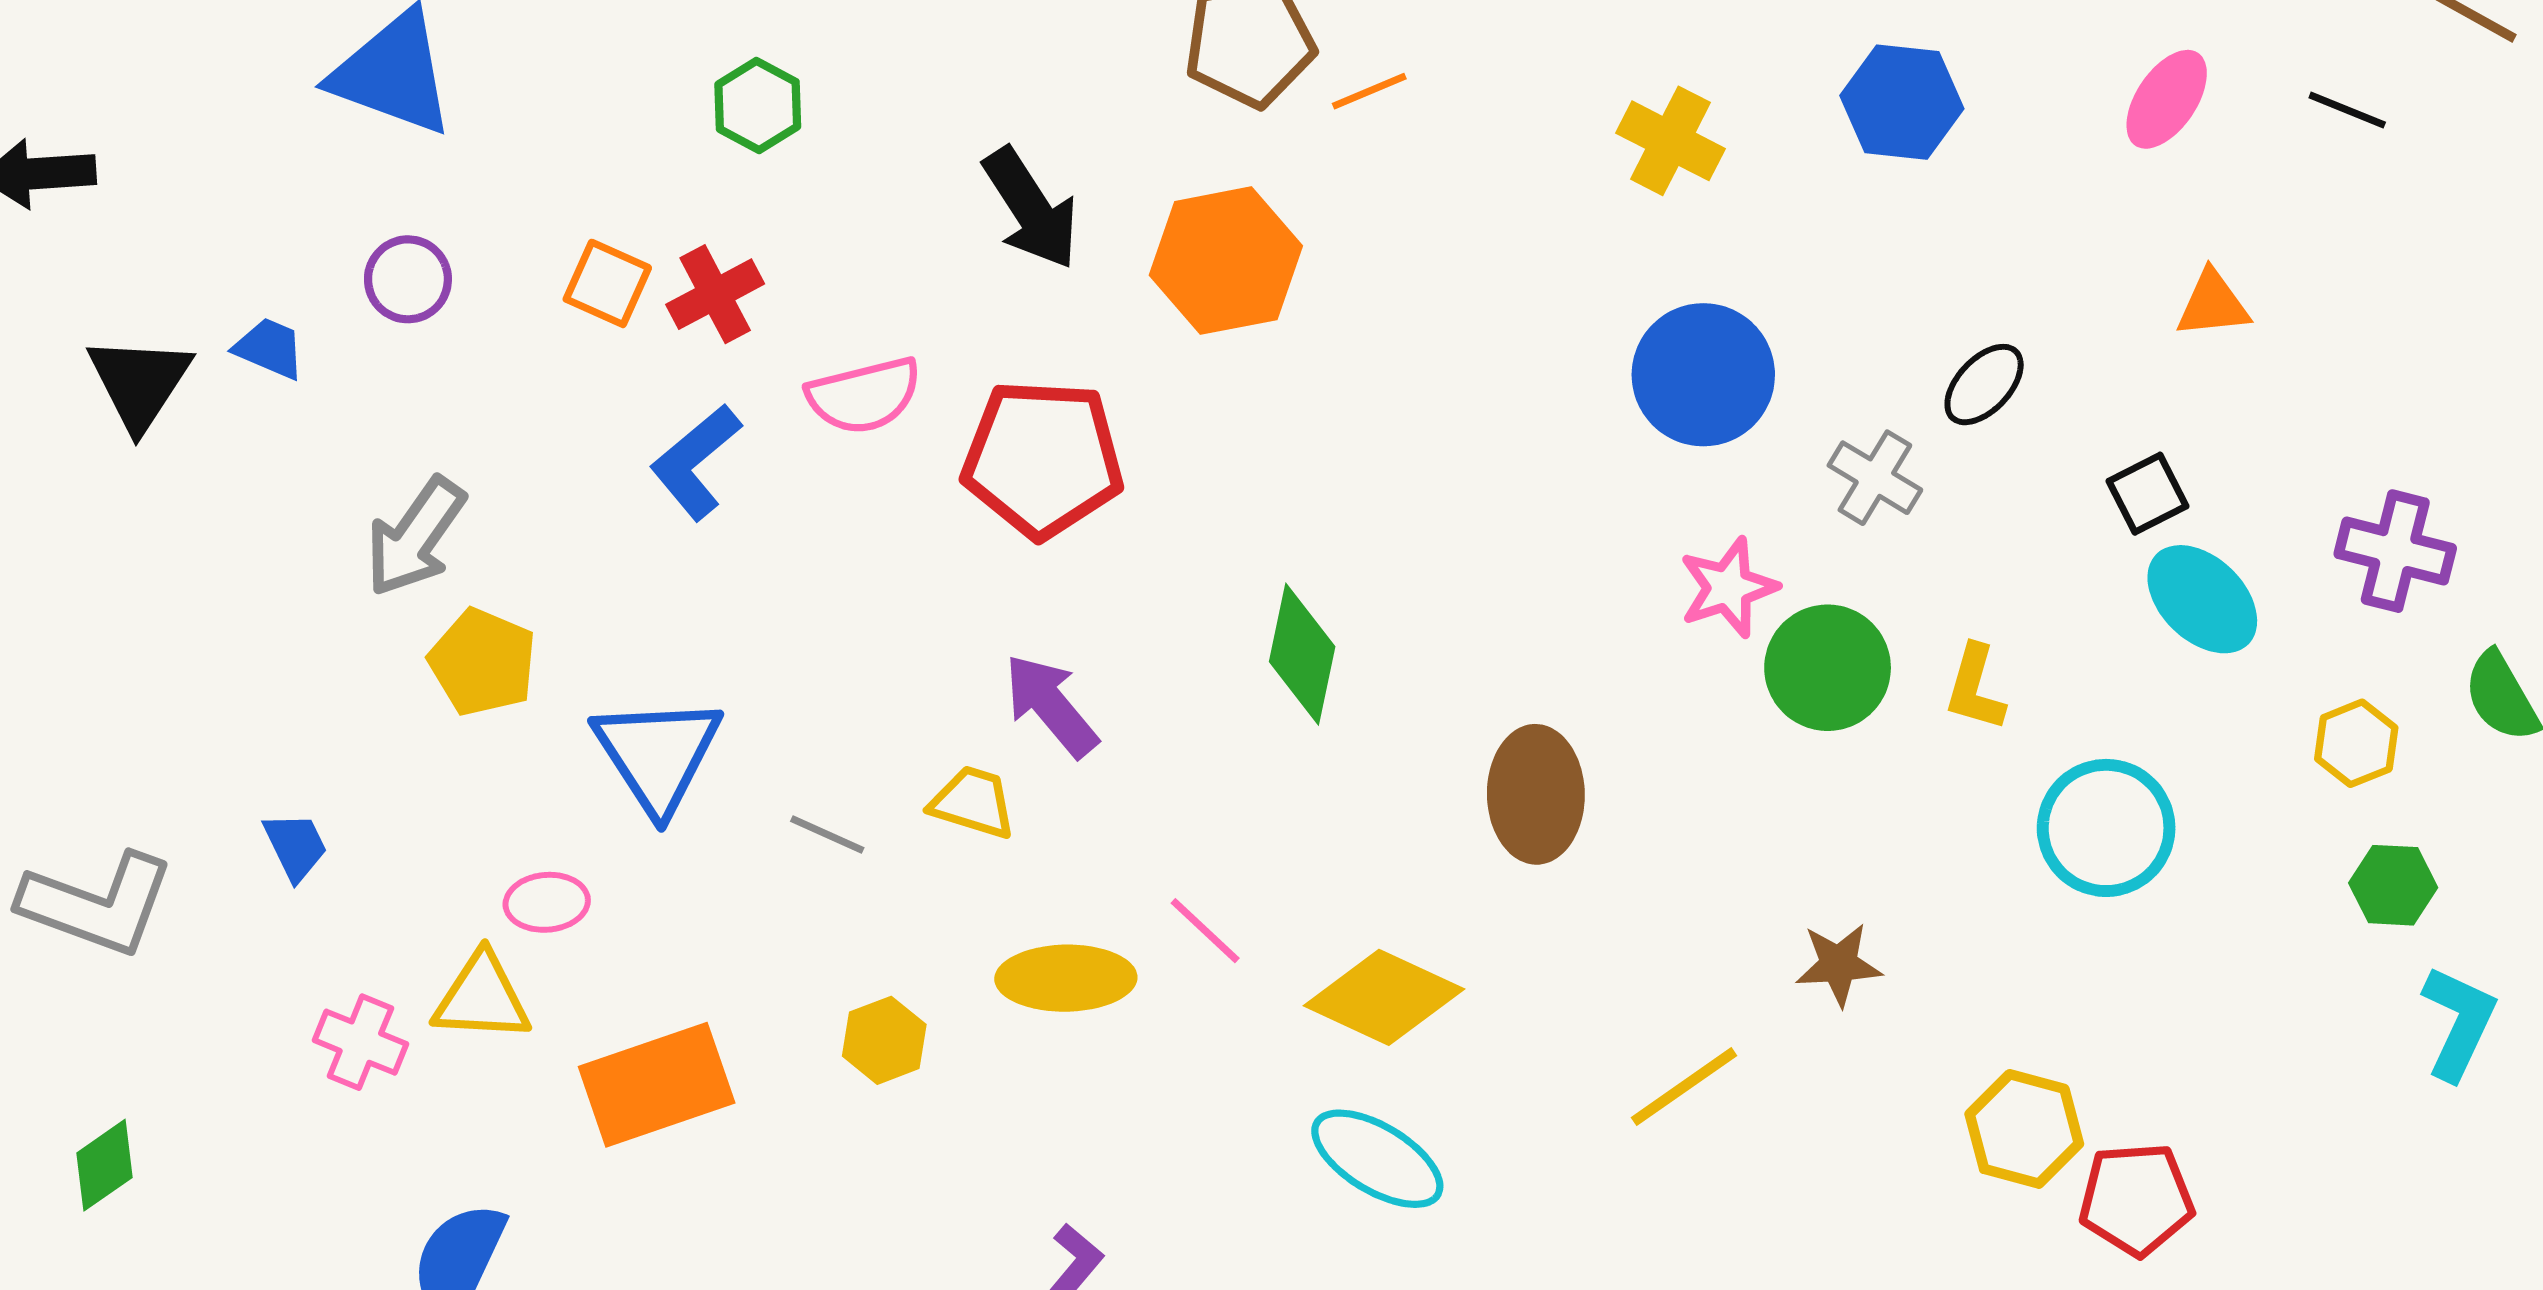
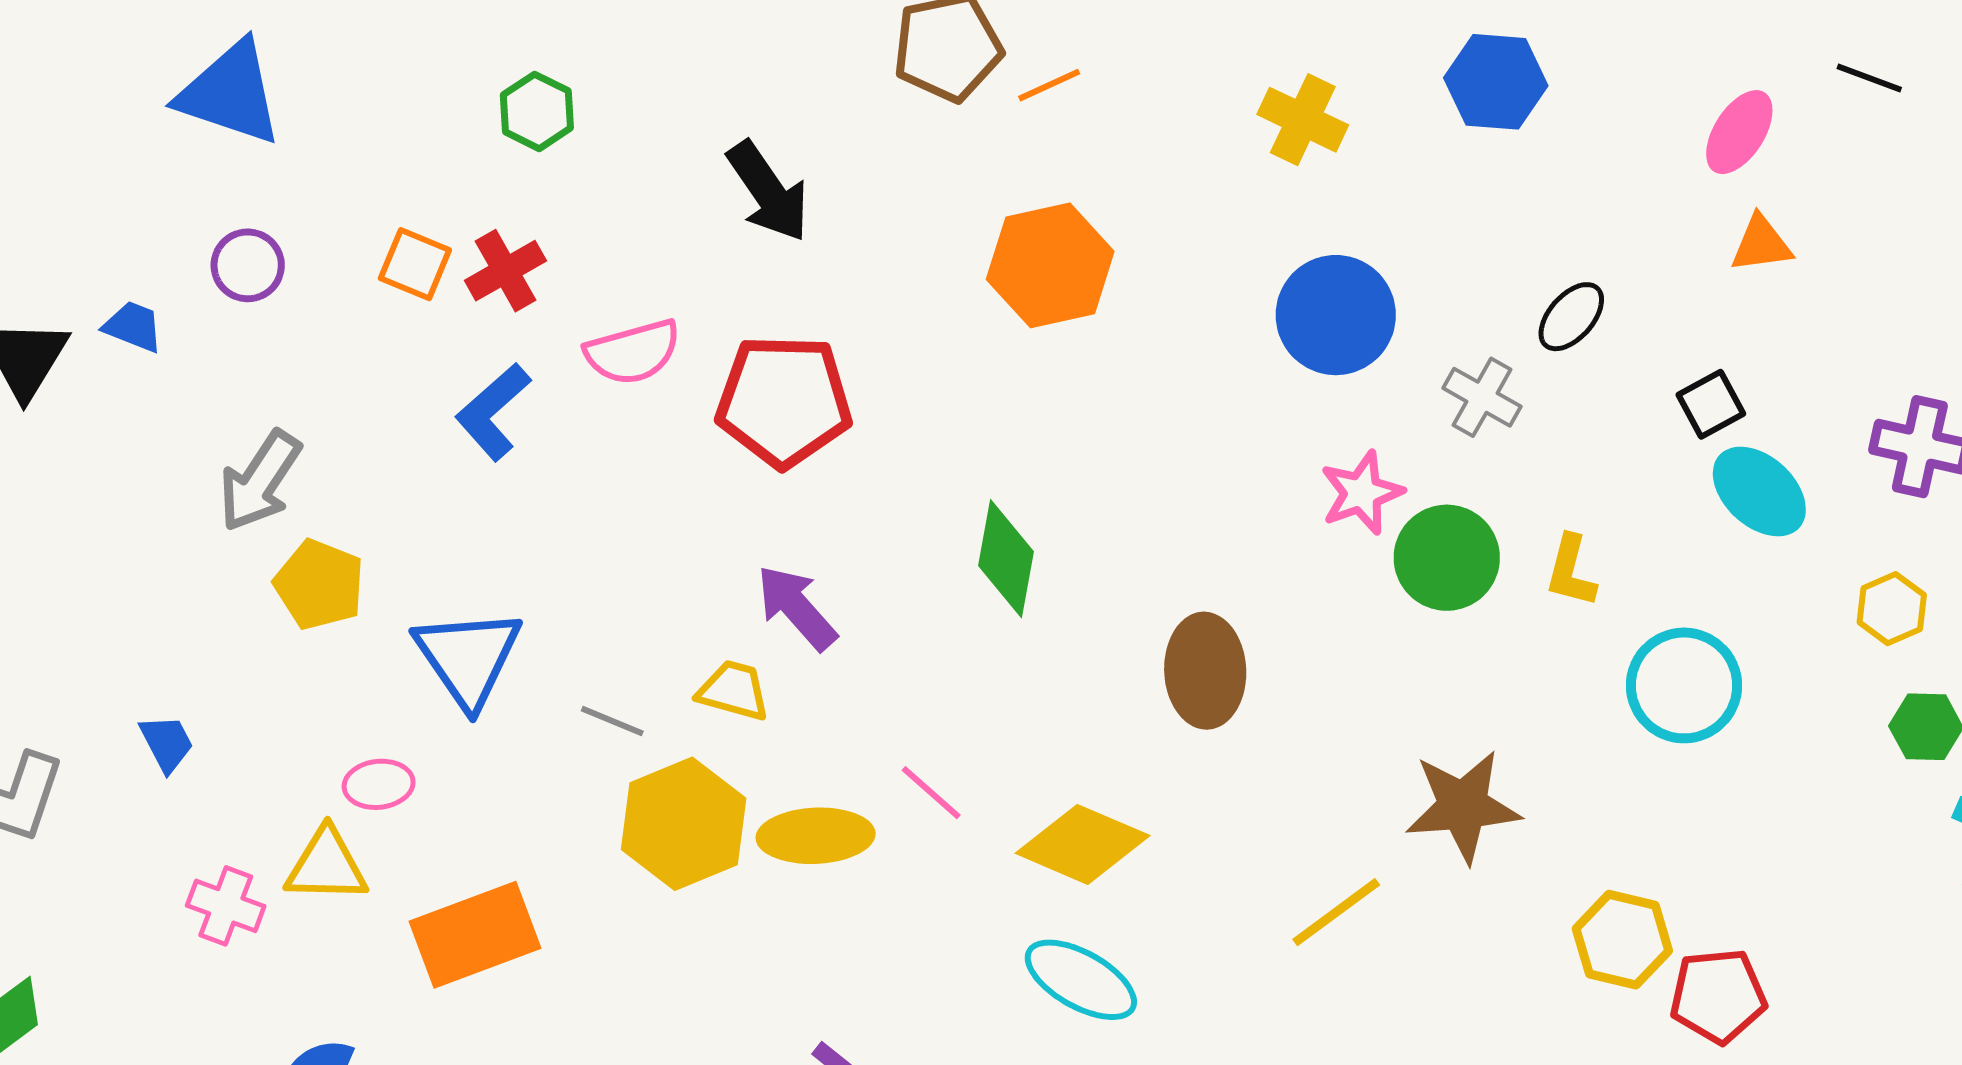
pink ellipse: (2167, 99) -> (1739, 132), moved
orange hexagon: (1226, 261) -> (1050, 265), moved
brown star: (1839, 964) -> (1463, 806), size x1.6
yellow hexagon: (884, 1040) -> (684, 824), moved, size x1.8

